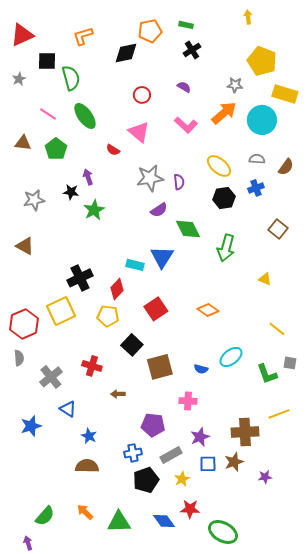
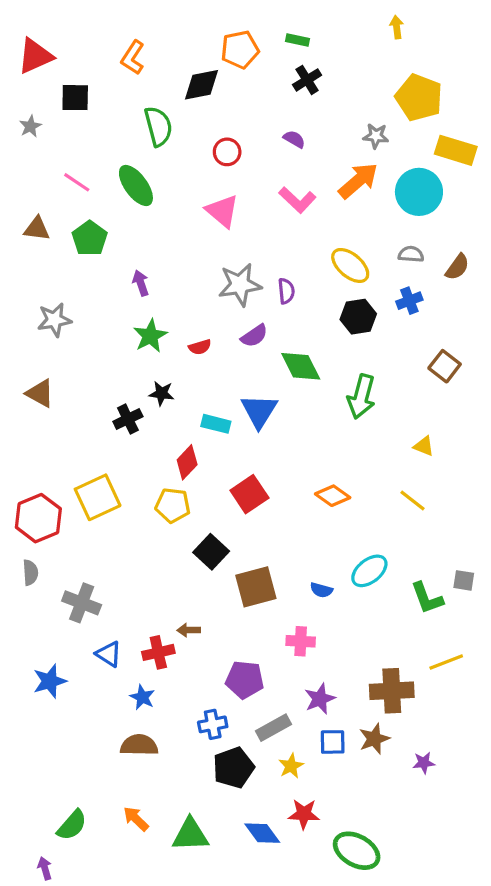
orange L-shape: (83, 36) -> (133, 58), turned -40
green semicircle: (71, 78) -> (158, 126), moved
red semicircle: (113, 150) -> (200, 347), moved, turned -48
black star: (71, 192) -> (162, 393), moved
black cross: (80, 278) -> (128, 419), moved, size x0.7
yellow line: (277, 329) -> (413, 501), moved
red cross: (92, 366) -> (158, 652), moved, turned -30
gray cross: (51, 377) -> (82, 603), turned -30

